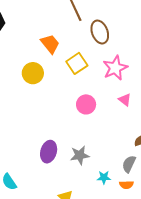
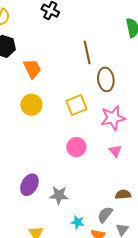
orange trapezoid: (50, 44) -> (32, 69), moved

